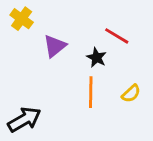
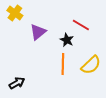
yellow semicircle: (131, 94) -> (91, 65), size x1.5
black arrow: (24, 119) -> (17, 83), size x0.7

